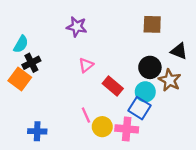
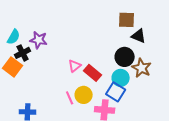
purple star: (77, 27) -> (39, 40), moved
black triangle: (179, 51) -> (139, 36), moved
pink triangle: (86, 65) -> (75, 66), moved
yellow circle: (102, 127) -> (84, 95), moved

